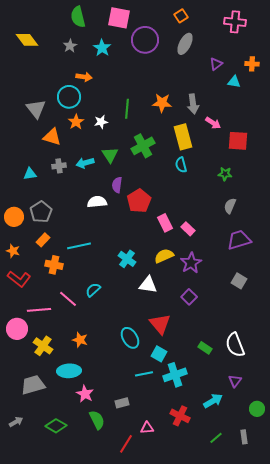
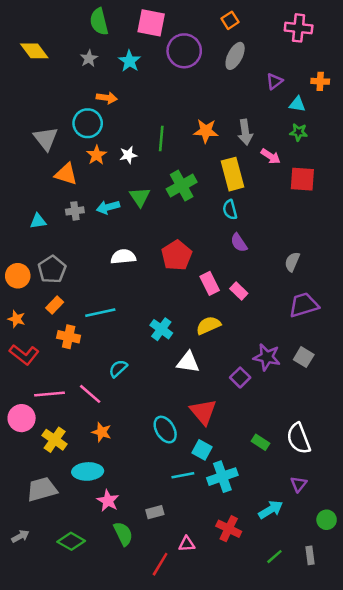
green star: (225, 174) -> (299, 132), moved
purple semicircle: (117, 185) -> (239, 243), moved, turned -42
purple star: (191, 263) -> (267, 357), moved, turned -30
pink line: (68, 299) -> (90, 394), moved

